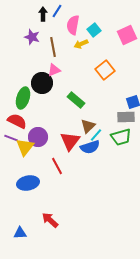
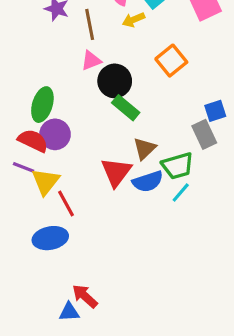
black circle: (42, 83) -> (115, 81), moved
gray rectangle: (126, 117) -> (204, 134), turned 66
cyan line: (96, 135) -> (181, 193), moved
purple circle: (38, 137) -> (55, 134), moved
green trapezoid: (121, 137) -> (178, 166), moved
red line: (57, 166) -> (66, 204), moved
blue triangle: (20, 233) -> (69, 312), moved

